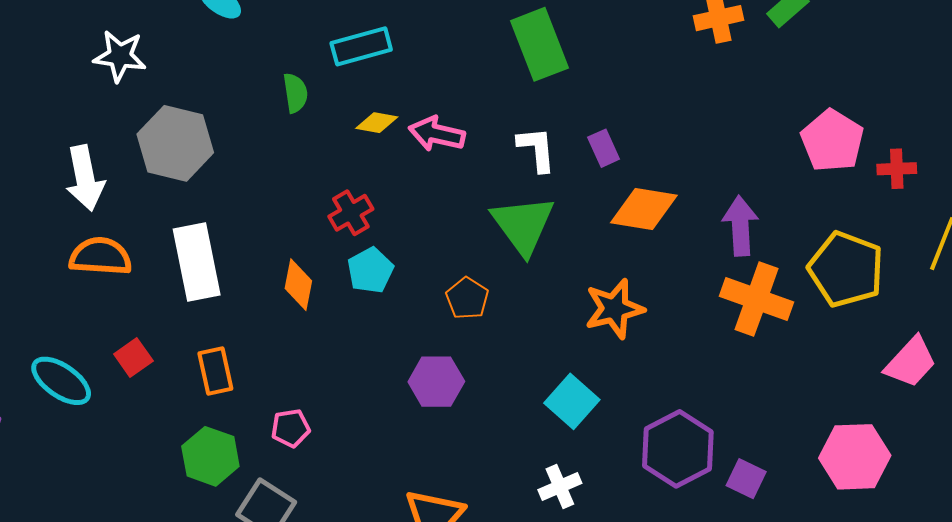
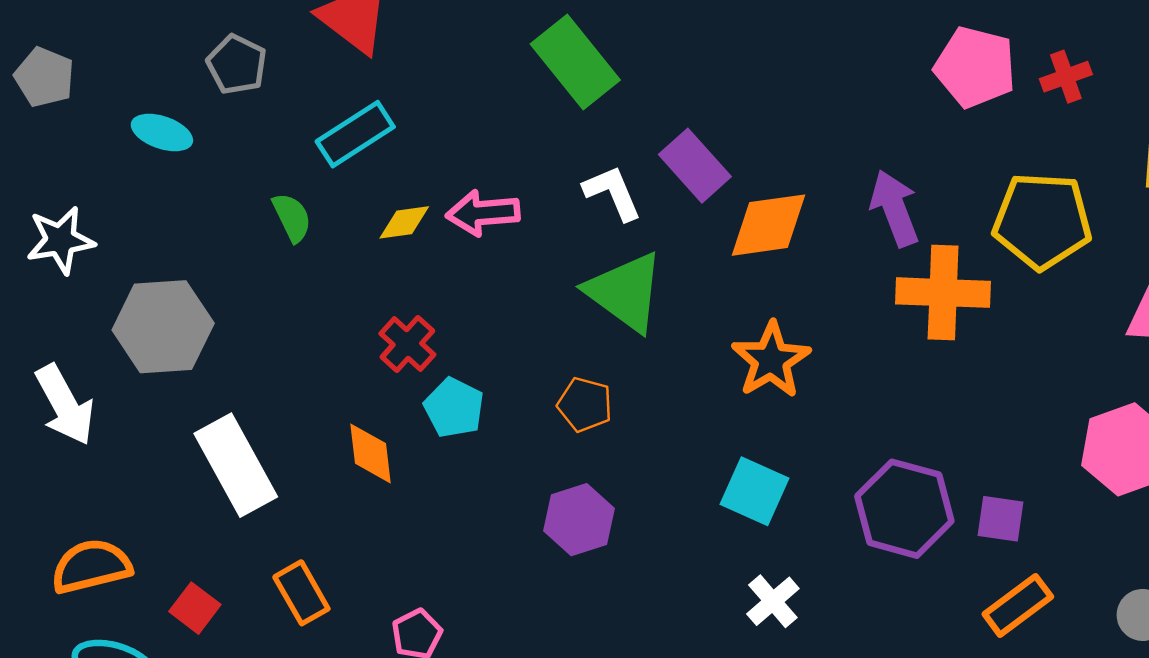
purple rectangle: (604, 148) -> (695, 166), size x1.5
orange semicircle: (100, 256) -> (91, 566), moved

